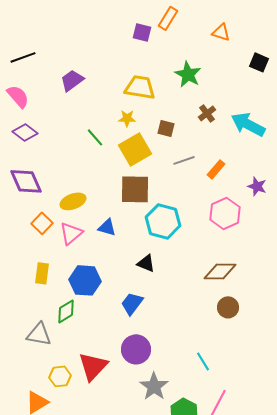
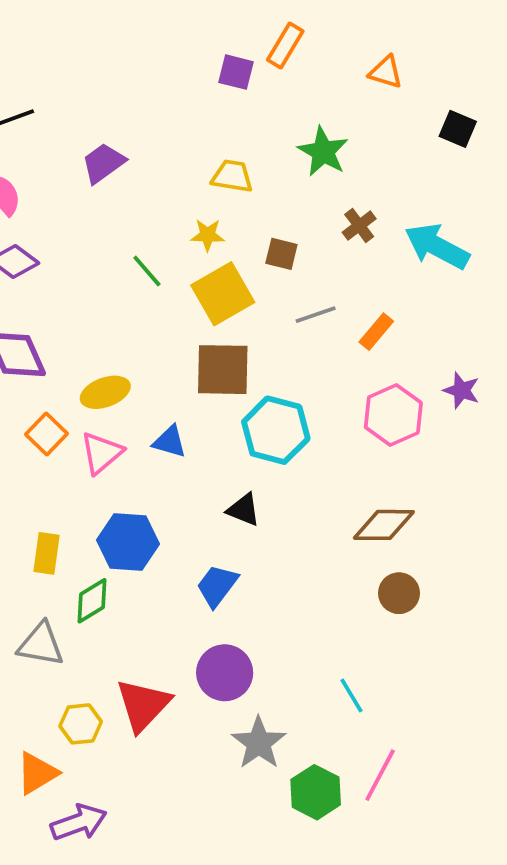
yellow trapezoid: (140, 87) -> (232, 176), size x0.7
purple star: (257, 186) -> (462, 390), moved
yellow rectangle: (42, 273) -> (46, 553), moved

